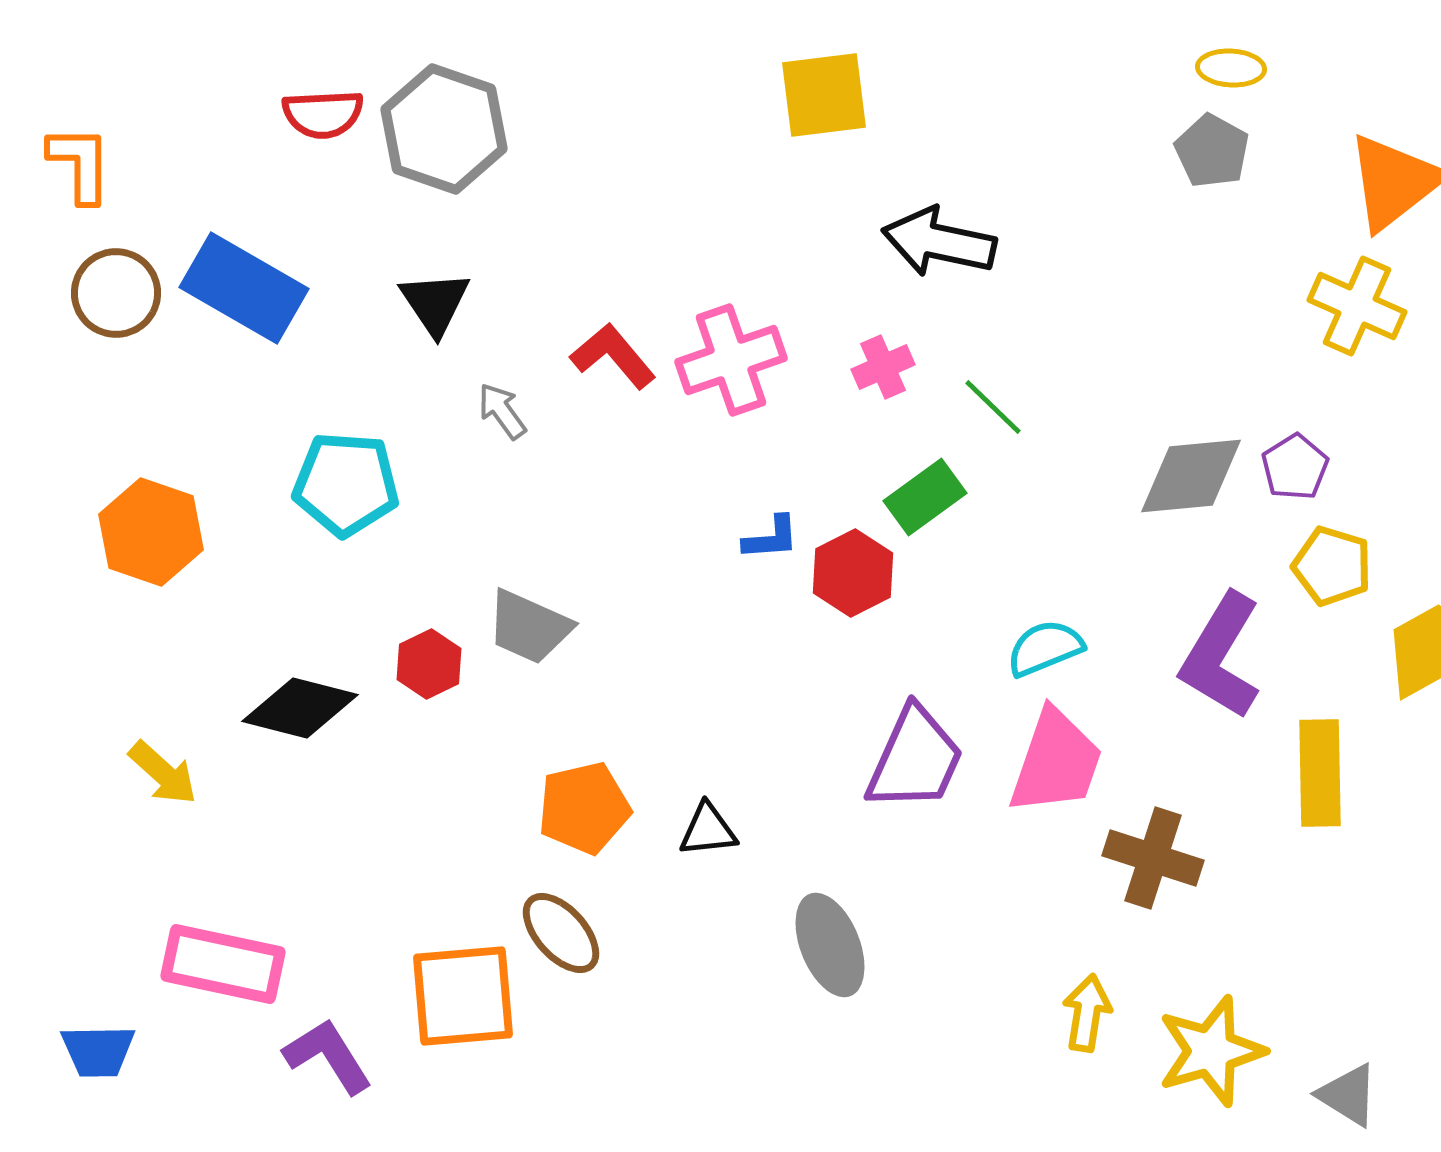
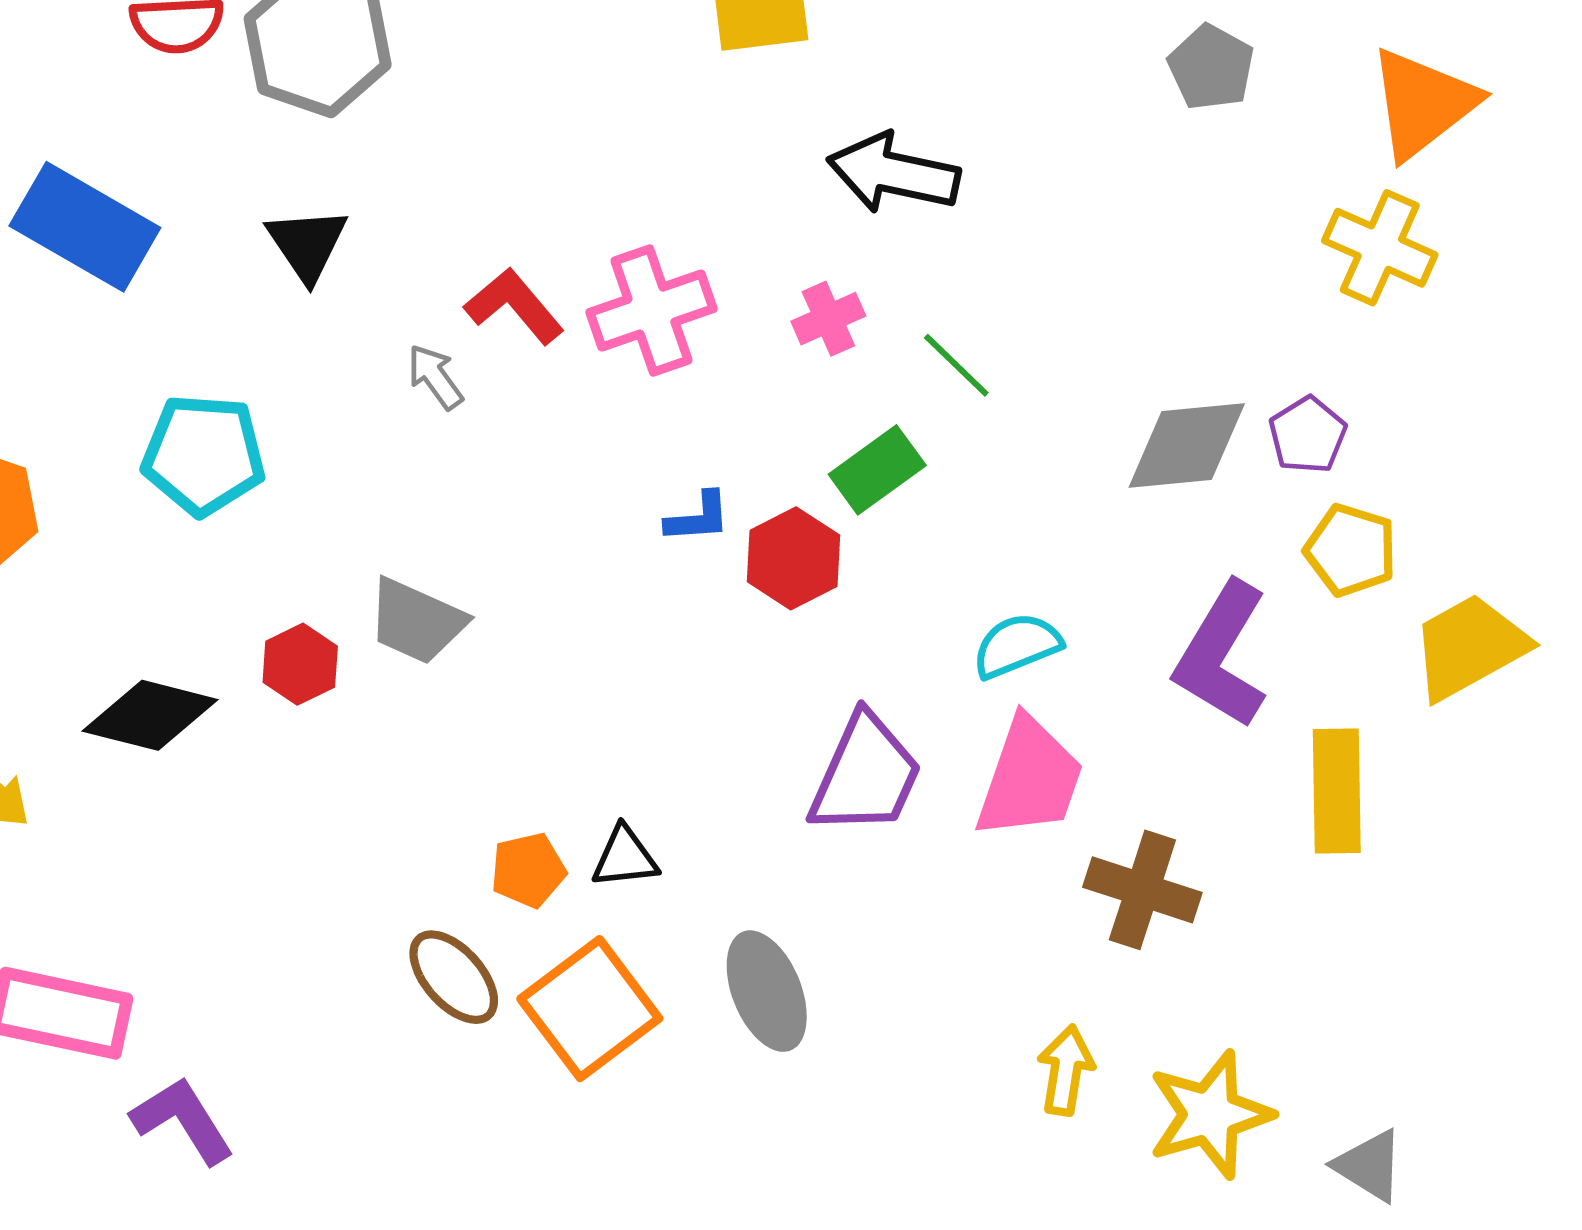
gray arrow: (502, 411) -> (435, 377), moved
orange pentagon: (584, 808) -> (528, 870), moved, size x0.7
orange square: (463, 996) -> (590, 1009), moved, turned -32

